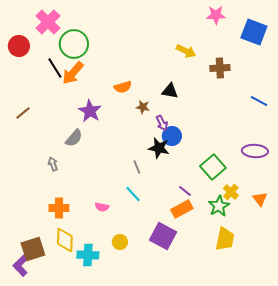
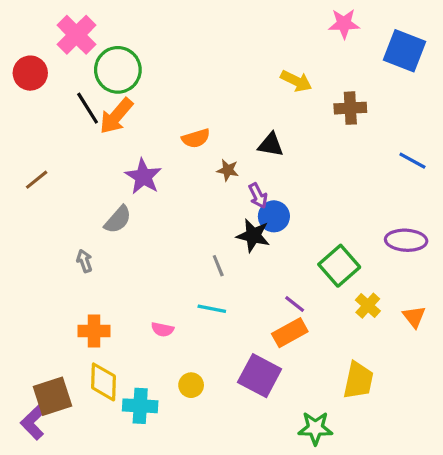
cyan line: (133, 194) -> (212, 309), turned -36
green star: (219, 206) -> (315, 428), moved, turned 30

